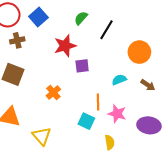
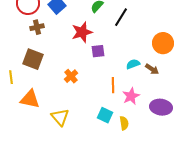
orange circle: (139, 52) -> (163, 43), moved
brown arrow: (148, 85) -> (152, 69), moved
pink star: (117, 114) -> (131, 96), turned 30
cyan square: (86, 121) -> (105, 115), moved

